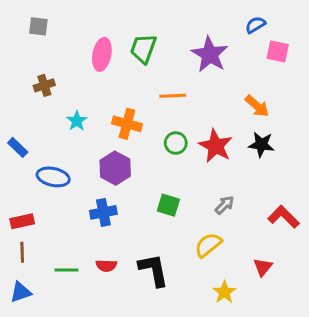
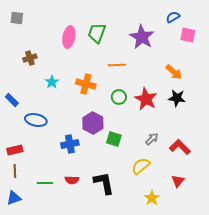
gray square: (38, 26) -> (17, 18), moved
purple hexagon: (115, 168) -> (93, 123), moved
red L-shape: (284, 217) -> (180, 147), moved

